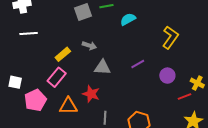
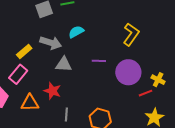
cyan semicircle: (128, 19) -> (76, 32), moved
gray arrow: (89, 46) -> (51, 43), size x1.5
purple line: (138, 64) -> (99, 61), turned 32
purple circle: (167, 76) -> (128, 72), size x1.6

